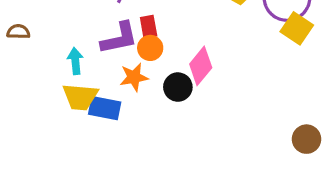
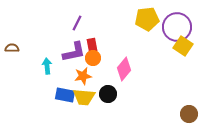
black circle: (178, 87) -> (108, 94), moved
yellow trapezoid: (80, 97) -> (84, 97), moved

